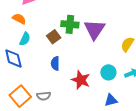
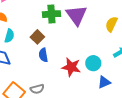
brown square: (54, 37) -> (37, 37), moved
cyan circle: (108, 72) -> (93, 63), moved

